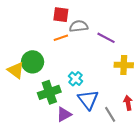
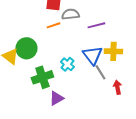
purple line: (106, 38) -> (96, 25), turned -42
blue triangle: (88, 100) -> (92, 55), moved
gray line: (110, 114) -> (100, 72), moved

